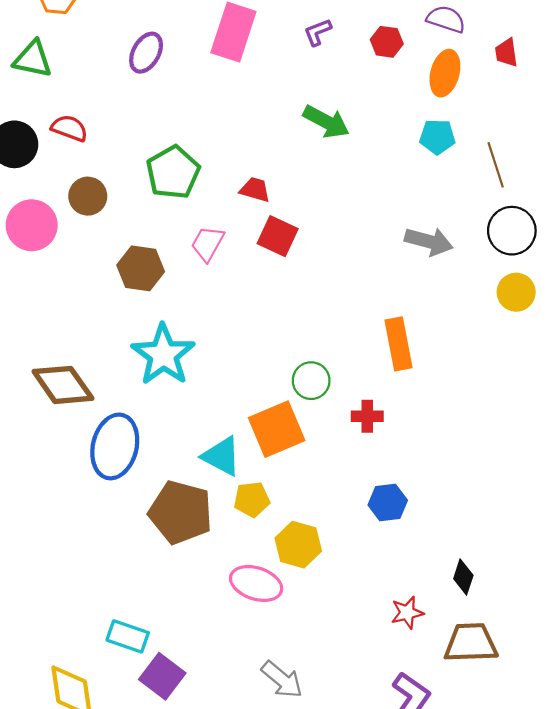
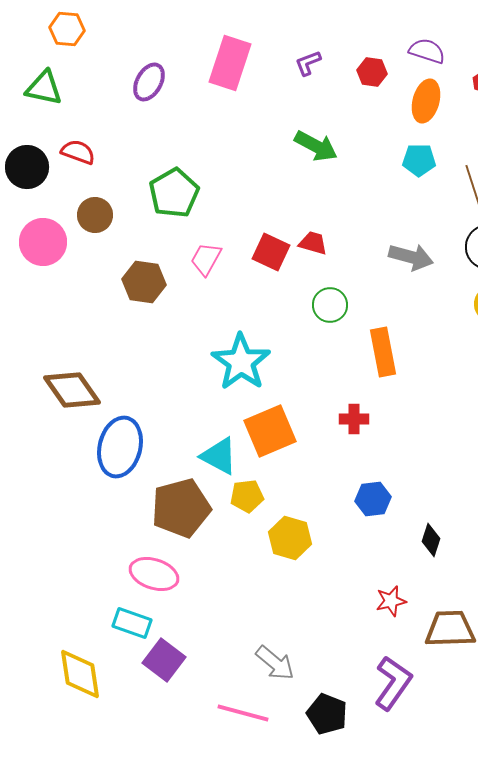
red trapezoid: (255, 190) -> (313, 243), moved
cyan star: (163, 355) -> (241, 362), moved
green circle: (311, 381) -> (330, 305), moved
brown pentagon: (181, 512) -> (181, 508), turned -30
black diamond: (463, 577) -> (431, 540), moved
pink ellipse: (256, 583) -> (154, 574), moved

